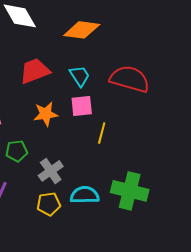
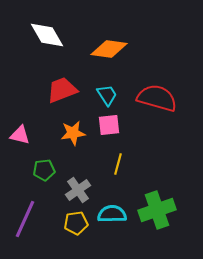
yellow line: (102, 133) -> (118, 164), moved
green cross: (130, 191) -> (157, 210), turned -33

